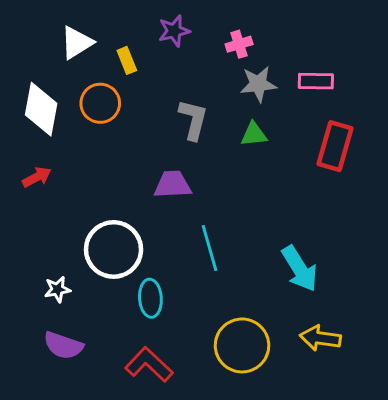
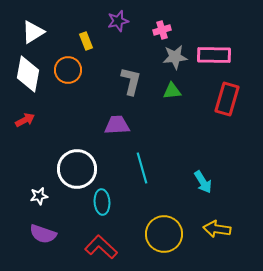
white triangle: (77, 43) -> (33, 32), moved
pink rectangle: (316, 81) -> (214, 55), size x1.4
cyan arrow: (300, 269) -> (203, 182), size x0.7

